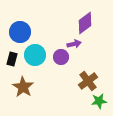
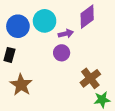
purple arrow: (74, 44) -> (66, 34), moved
cyan circle: (35, 55) -> (45, 21), moved

